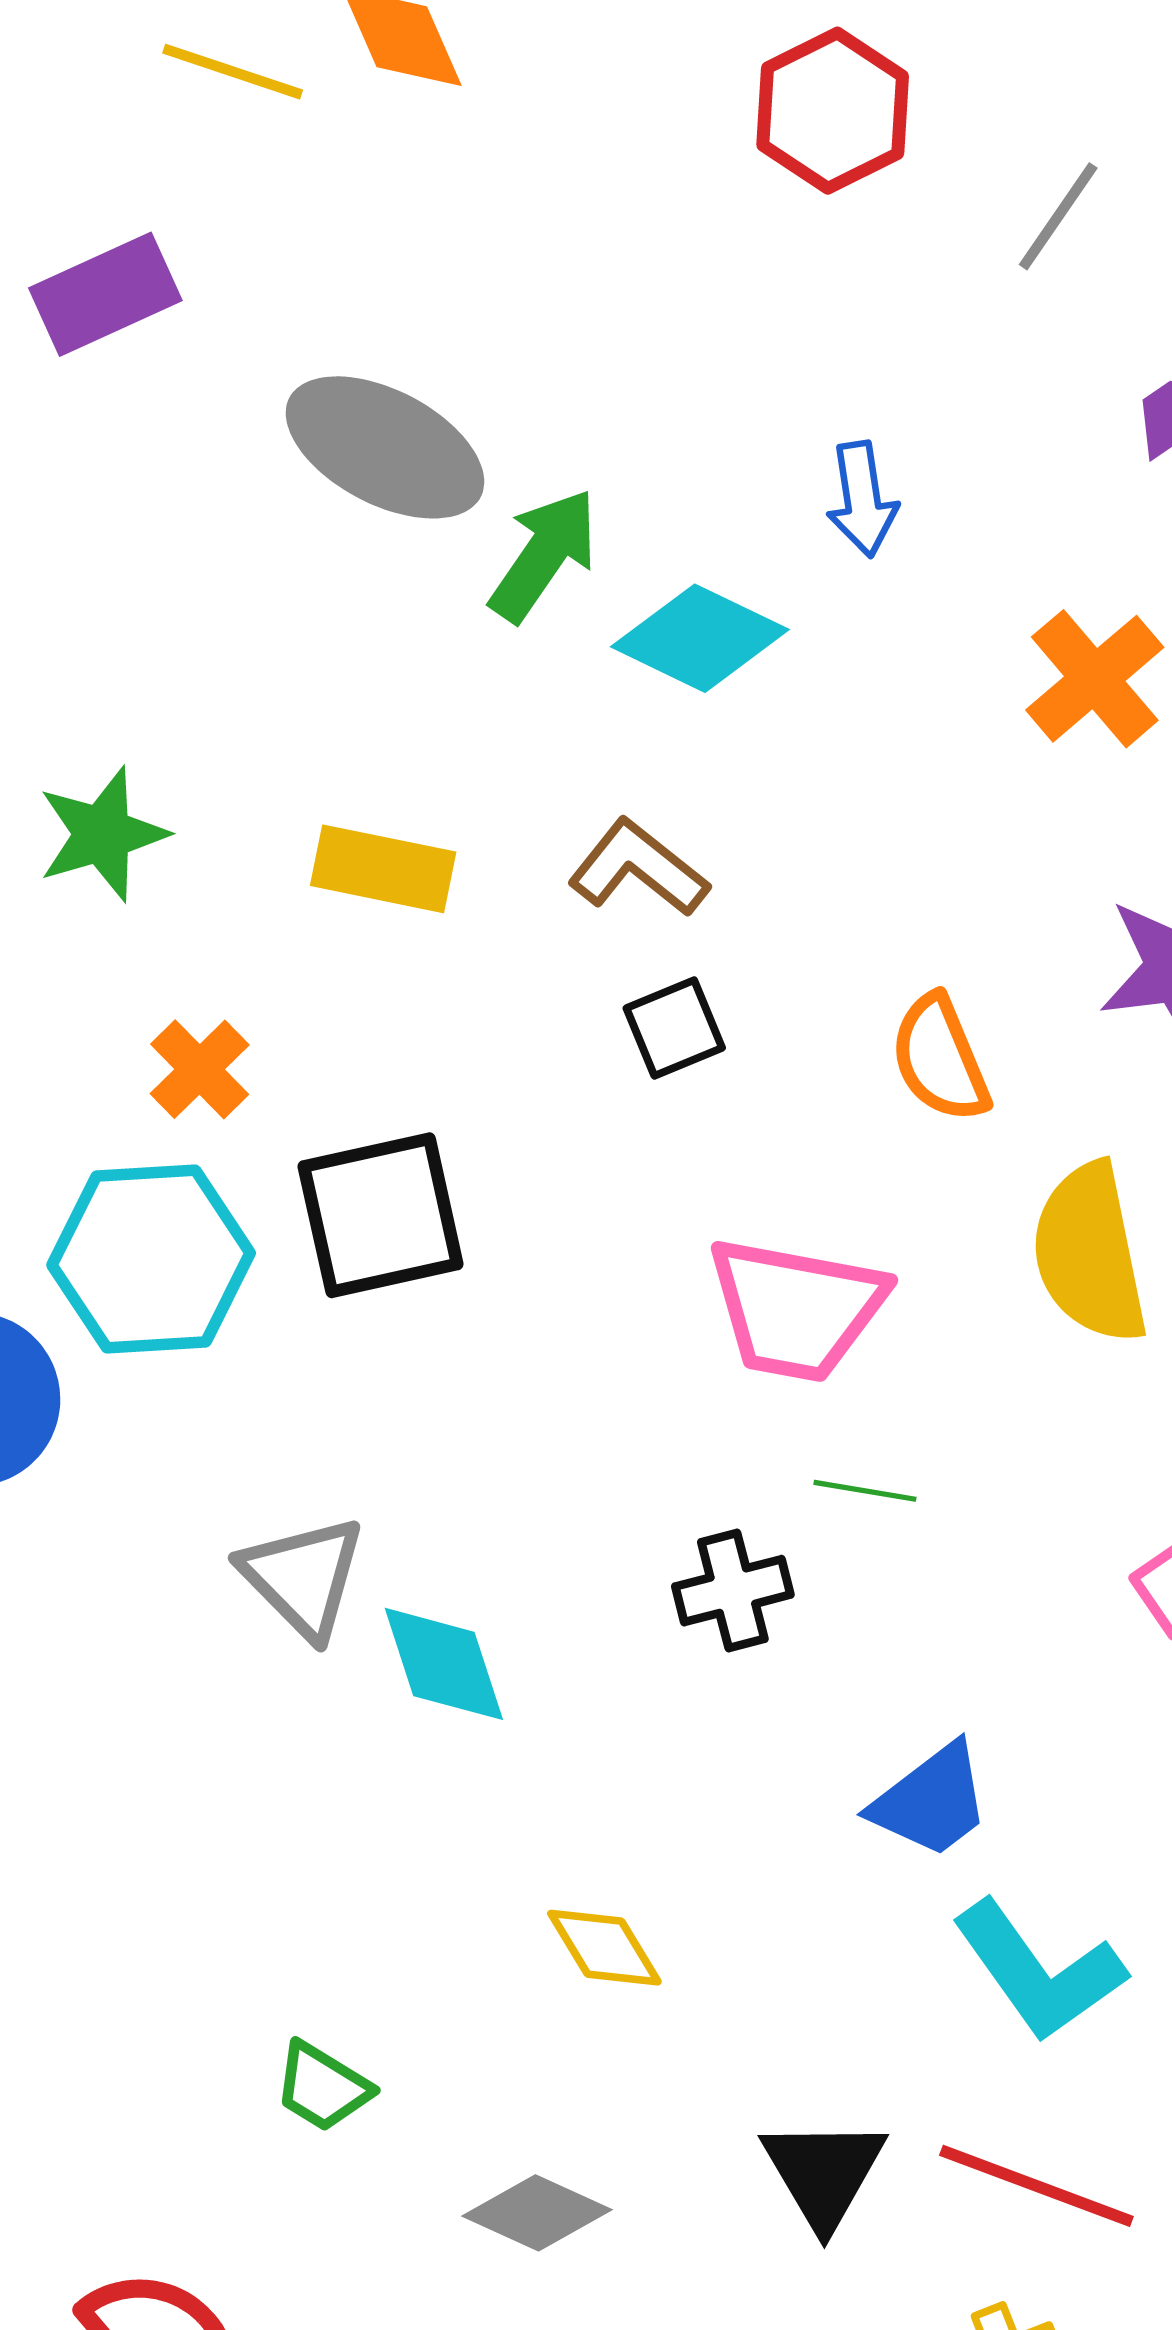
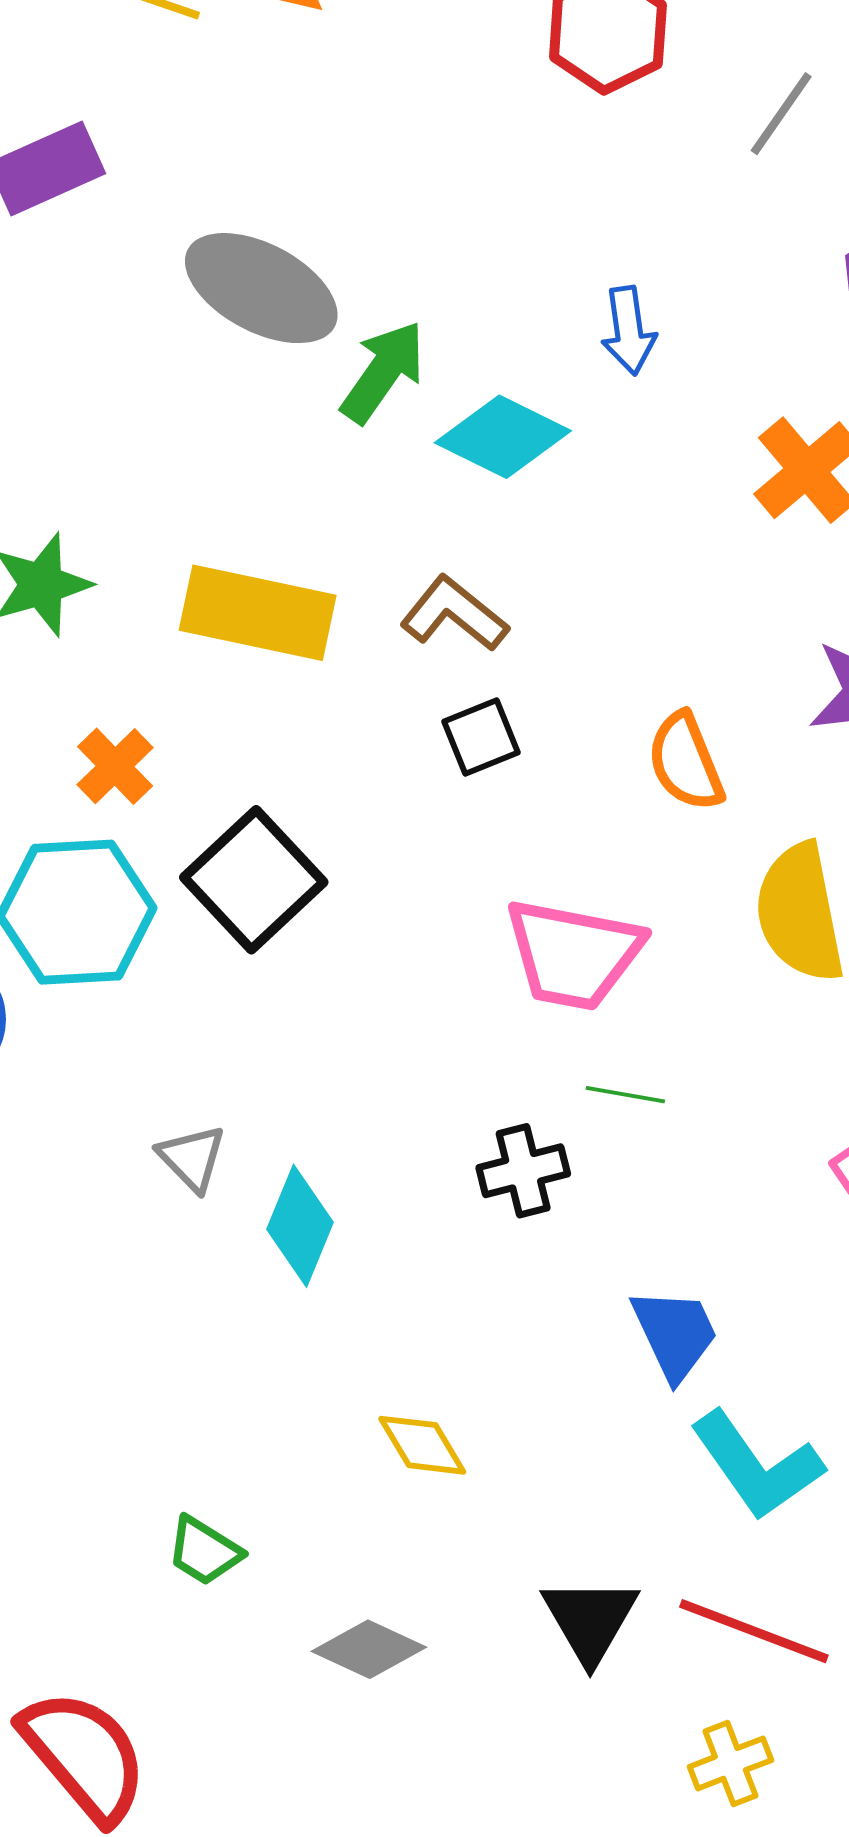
yellow rectangle: (383, 869) -> (258, 613), size x1.4
black square: (381, 1215) -> (254, 880), turned -31
gray triangle: (303, 1577) -> (192, 1158), size x0.7
cyan diamond: (444, 1664) -> (300, 1226), turned 40
blue trapezoid: (931, 1801) -> (675, 1334), turned -78

